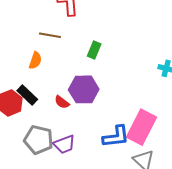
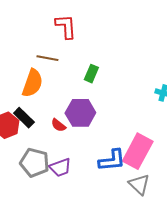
orange semicircle: (35, 60) -> (33, 83), size x1.6

